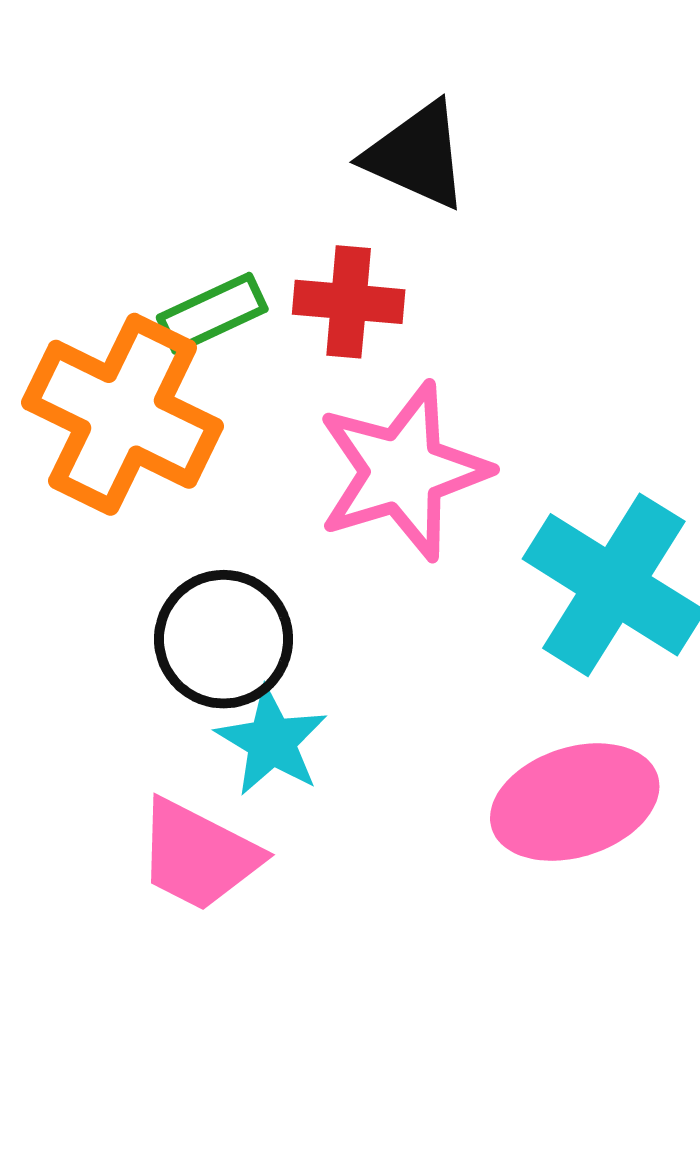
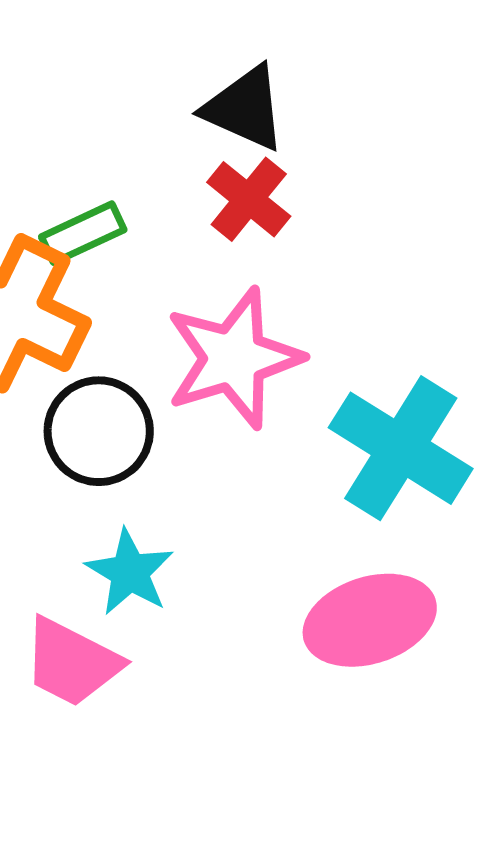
red cross: (349, 302) -> (249, 199), moved, turned 34
black circle: (224, 639) -> (99, 431), moved

